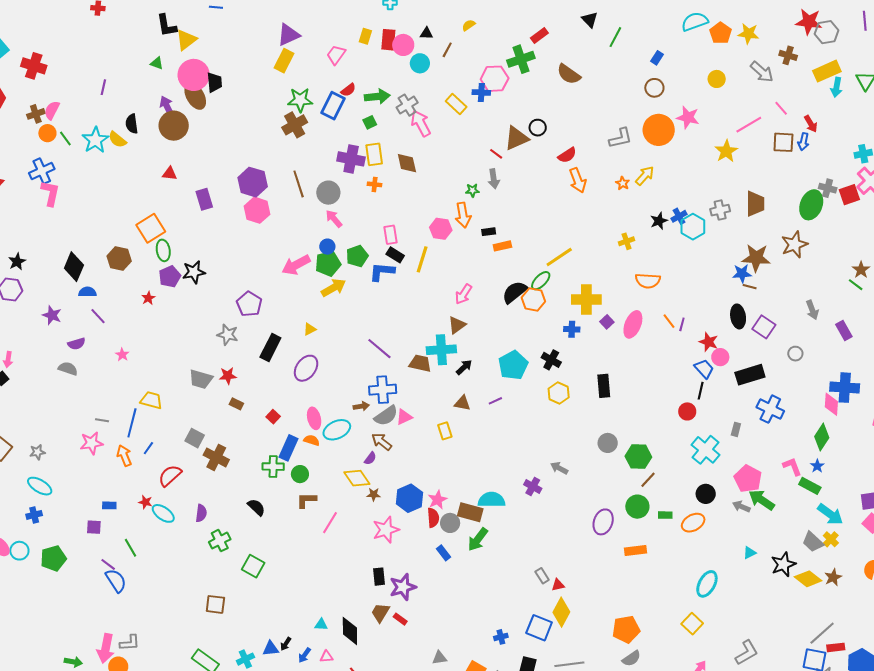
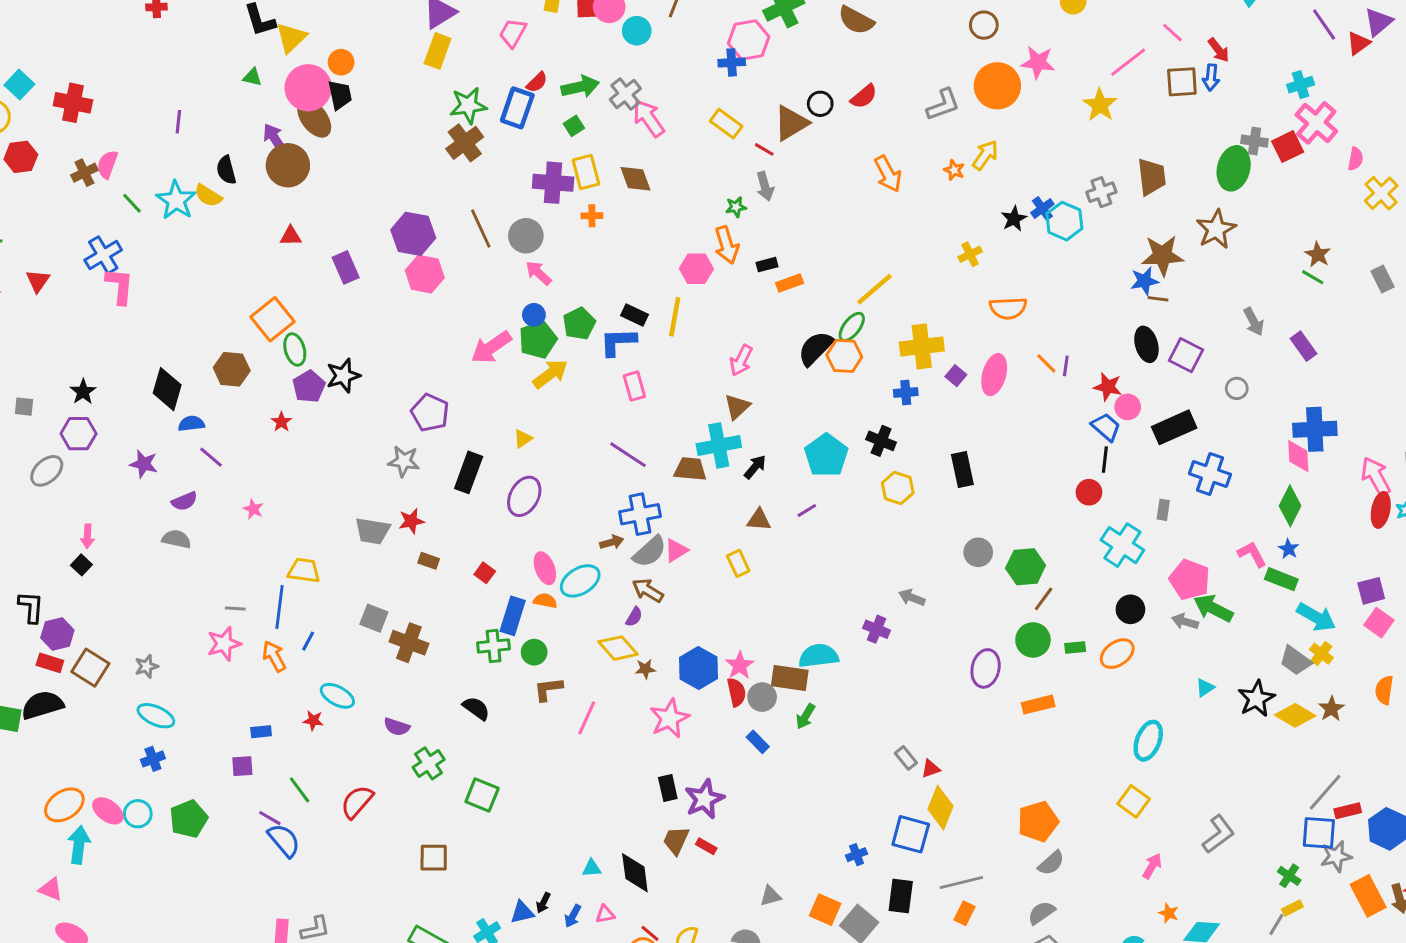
yellow rectangle: (456, 104) -> (726, 124), moved
orange circle: (47, 133) -> (341, 62), moved
red semicircle: (567, 155) -> (864, 96), moved
pink rectangle: (391, 235) -> (634, 386), moved
red semicircle: (170, 476) -> (357, 802), moved
cyan ellipse: (163, 513) -> (337, 696), moved
purple semicircle: (201, 513) -> (397, 727), turned 108
green arrow: (478, 539) -> (805, 716), size x0.7

